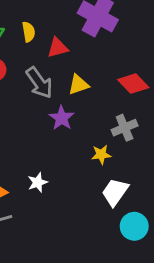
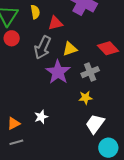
gray arrow: (39, 83) -> (43, 47), turned 60
purple star: (62, 118) -> (58, 72), size x1.4
gray cross: (125, 128) -> (90, 72), moved

